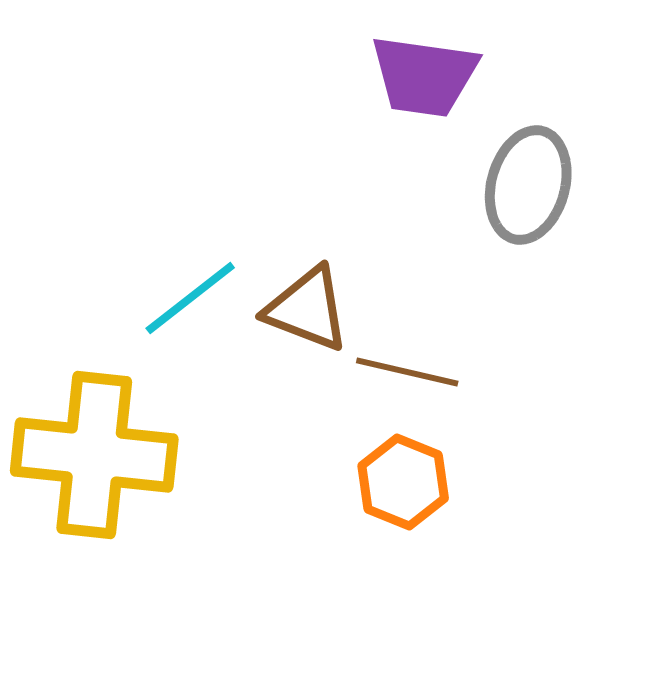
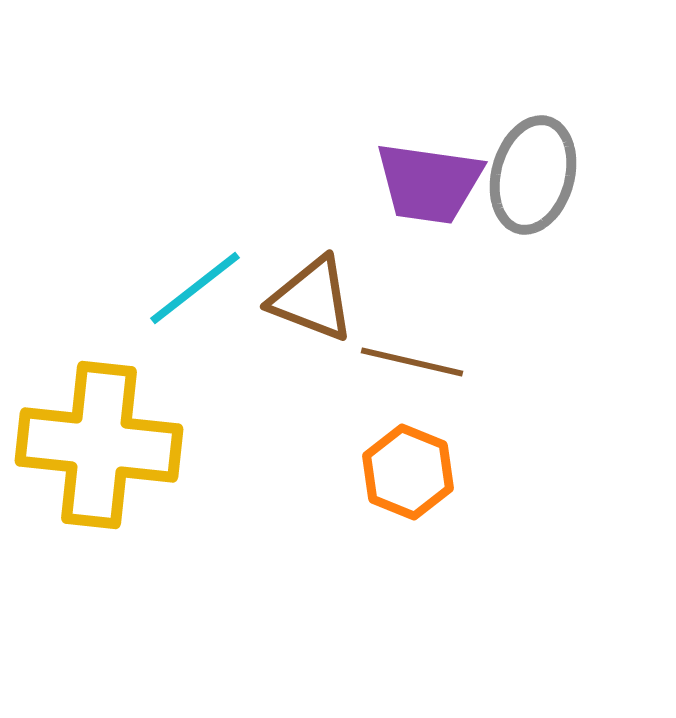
purple trapezoid: (424, 76) -> (429, 183), moved

